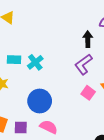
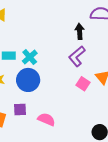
blue circle: (40, 101) -> (28, 80), moved
purple square: (21, 127) -> (20, 109), moved

